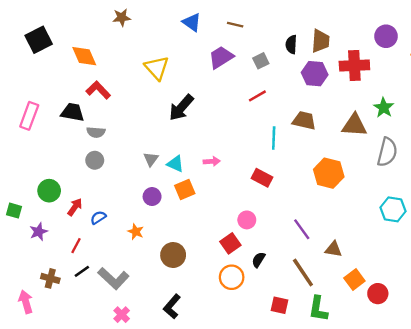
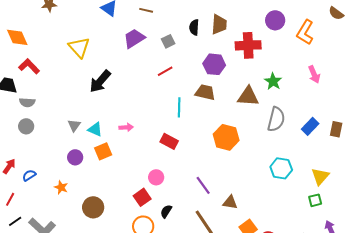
purple hexagon: (315, 74) -> (214, 64), moved

